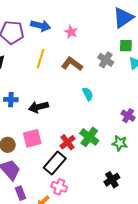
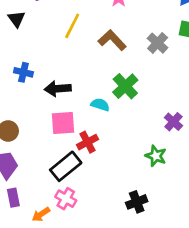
cyan semicircle: (88, 94) -> (100, 105), moved, turned -56
green cross: (89, 137) -> (125, 86), moved
pink square: (32, 138) -> (63, 123), moved

